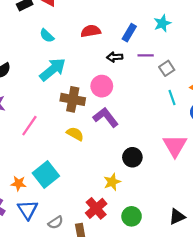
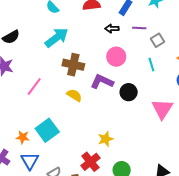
pink circle: (102, 86) -> (116, 57), moved
cyan line: (172, 97) -> (151, 65), moved
purple L-shape: (106, 117) -> (102, 82), turned -30
black circle: (132, 157) -> (129, 92), moved

